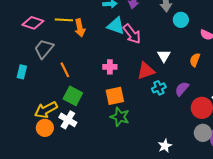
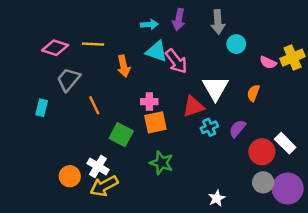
orange arrow: (80, 28) -> (124, 66), moved
white triangle: (164, 56) -> (215, 88), size x1.6
green square: (73, 96) -> (121, 135), moved
orange square: (115, 96) -> (155, 122), moved
yellow arrow: (46, 110) -> (104, 186), moved

